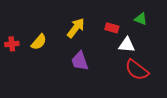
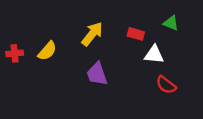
red semicircle: (137, 70) -> (166, 85), size x0.7

